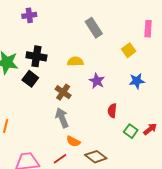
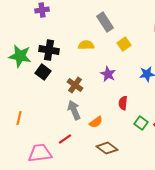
yellow square: (129, 50) -> (124, 44), moved
yellow semicircle: (75, 61) -> (86, 45), moved
orange semicircle: (73, 141) -> (96, 122), moved, turned -64
red line: (60, 159) -> (65, 139), moved

